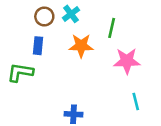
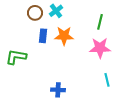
green line: (112, 28) -> (100, 22), moved
blue rectangle: (38, 46) -> (43, 36), moved

